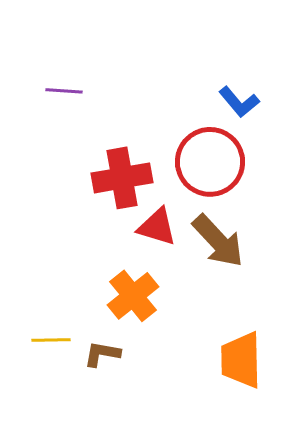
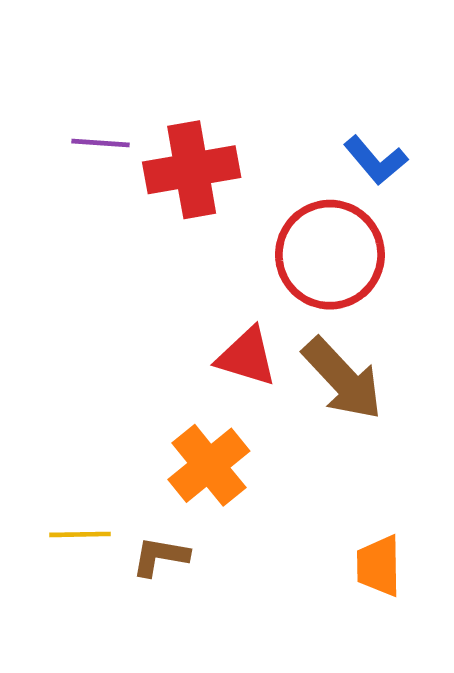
red cross: (122, 178) -> (192, 170), moved
orange trapezoid: (241, 360) -> (379, 566), size x0.7

